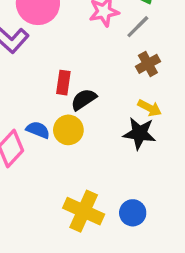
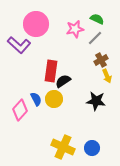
red rectangle: (63, 83) -> (51, 71), size x1.5
yellow arrow: (150, 108) -> (107, 76), moved, turned 40
blue semicircle: (38, 130) -> (36, 99), turned 40

